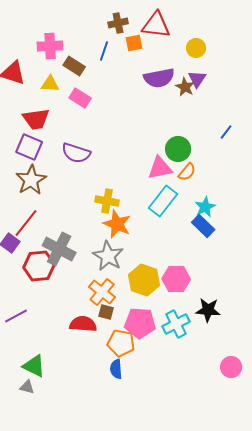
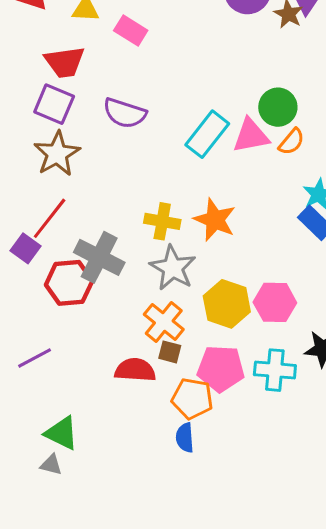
yellow cross: (107, 201) -> (162, 221), moved
cyan rectangle: (163, 201) -> (207, 134), moved
orange star: (117, 224) -> (215, 220), moved
cyan cross: (176, 324) -> (275, 370), turned 32

